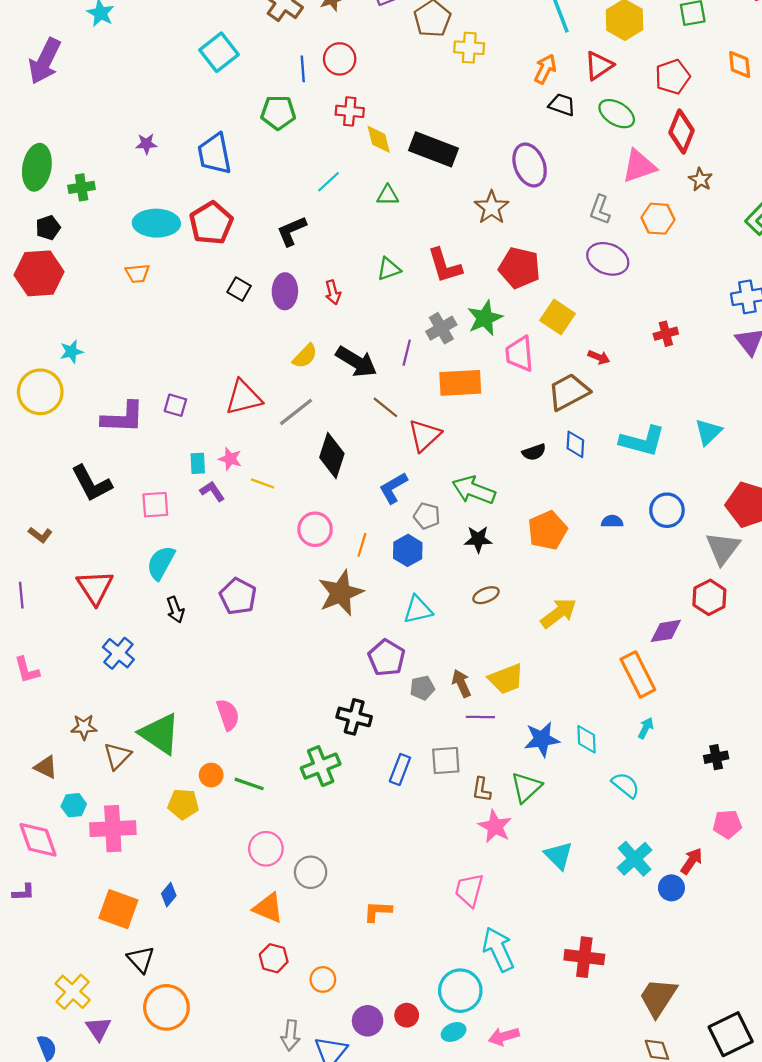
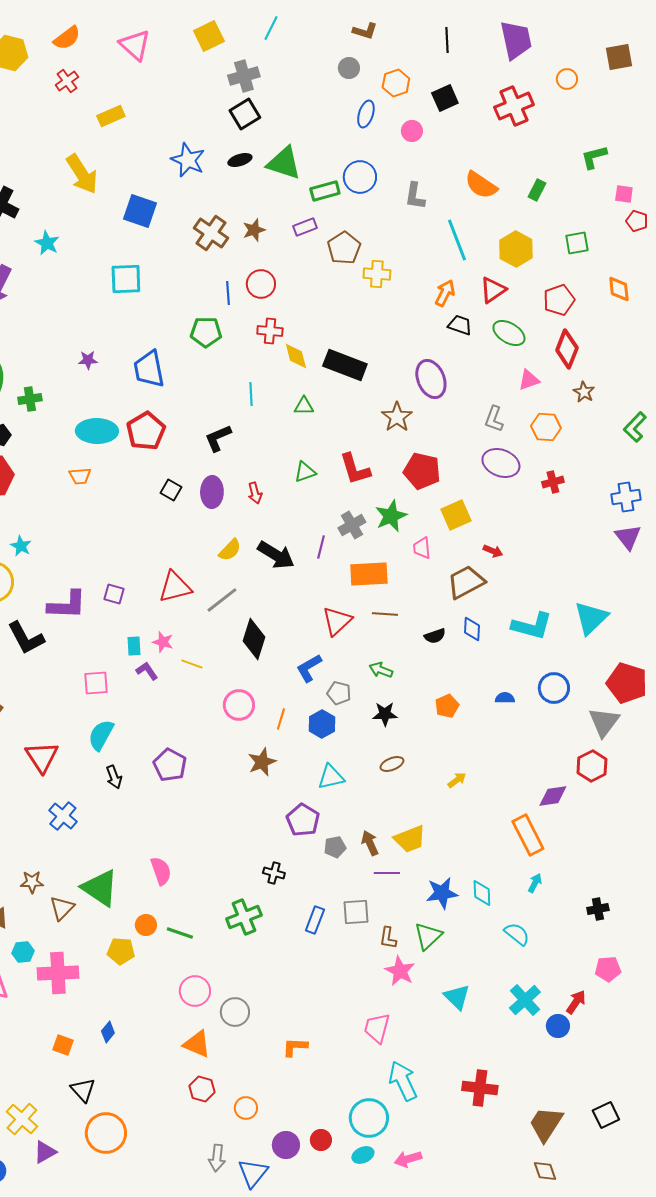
cyan square: (219, 52) -> (126, 279), moved, turned 36
pink triangle: (639, 166) -> (529, 380), size x0.7
cyan line: (328, 182) -> (251, 394), turned -50
yellow square: (557, 317) -> (456, 515), turned 32
red cross: (666, 334) -> (553, 482), moved
cyan star: (72, 352) -> (21, 546), turned -30
pink trapezoid: (519, 354) -> (422, 548), size x0.7
brown line: (385, 407) -> (385, 614), moved, turned -35
cyan triangle: (708, 432) -> (591, 618), size x1.4
black L-shape: (92, 483) -> (26, 638), moved
green arrow: (474, 490) -> (381, 670), size x0.6
orange pentagon: (547, 530) -> (447, 706), size x0.7
brown star: (341, 593) -> (262, 762), size x0.7
yellow arrow: (559, 613) -> (457, 780), size x0.6
black cross: (354, 717) -> (274, 873), size x0.7
orange square: (118, 909) -> (63, 1045), size x0.6
purple triangle: (98, 1029) -> (45, 1152), turned 35
black square: (731, 1034) -> (606, 1115), moved, size x0.7

